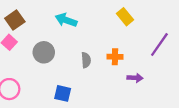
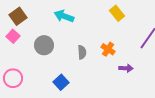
orange cross: (115, 57) -> (108, 49), turned 32
blue square: (63, 93) -> (61, 82), turned 35

